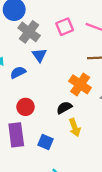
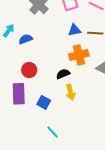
blue triangle: (39, 55) -> (74, 30), moved, turned 48
orange cross: (80, 84) -> (79, 55), turned 36

